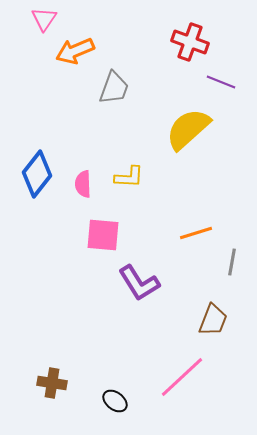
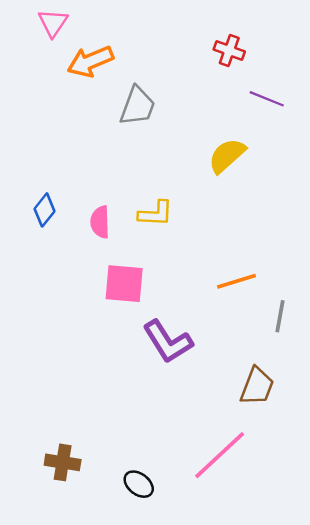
red cross: (190, 42) -> (229, 51), size x0.7
yellow semicircle: (188, 129) -> (227, 156), size x0.7
blue diamond: (37, 174) -> (44, 210), size x0.6

